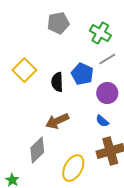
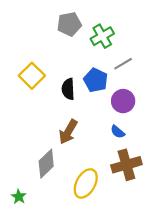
green cross: (100, 33) -> (102, 36), moved, turned 30
brown arrow: (57, 121) -> (68, 132), turned -35

